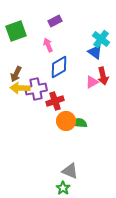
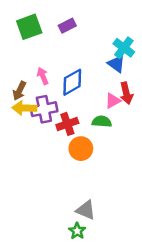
green square: (16, 31) -> (29, 27), moved
pink arrow: (48, 45) -> (43, 76), moved
green semicircle: (79, 123) -> (102, 122), moved

